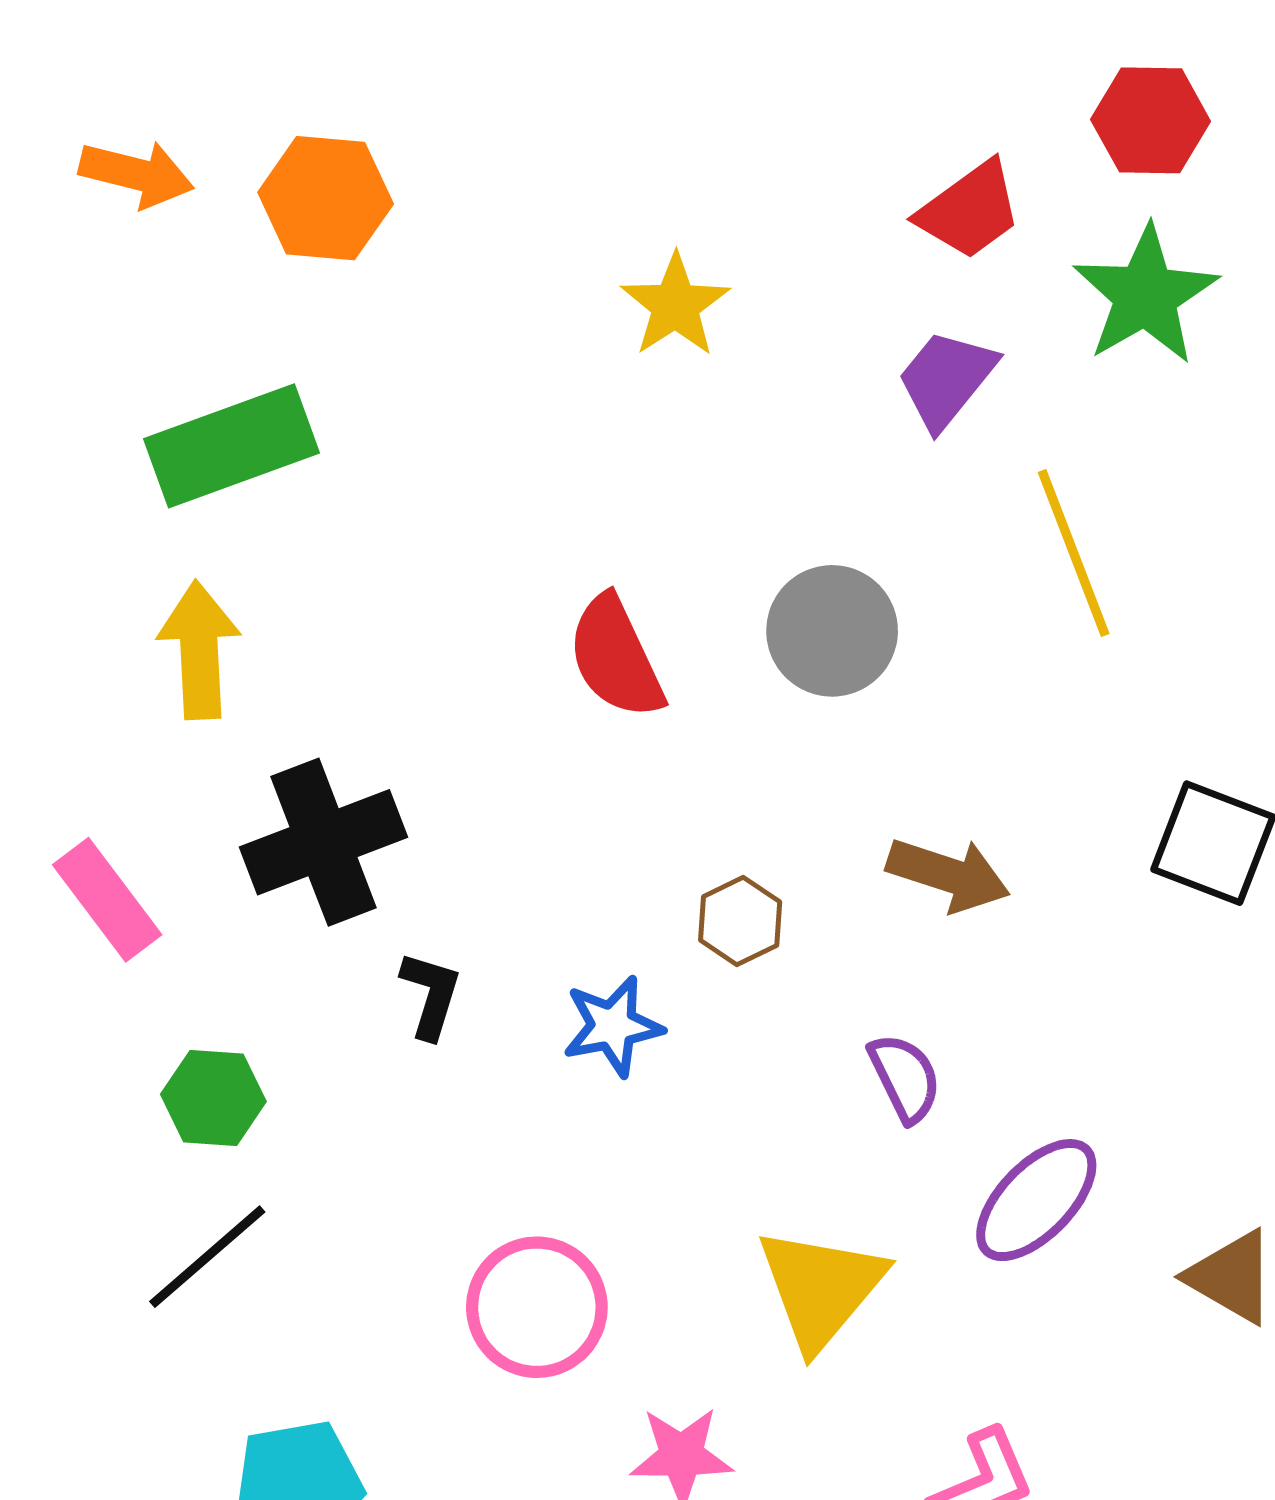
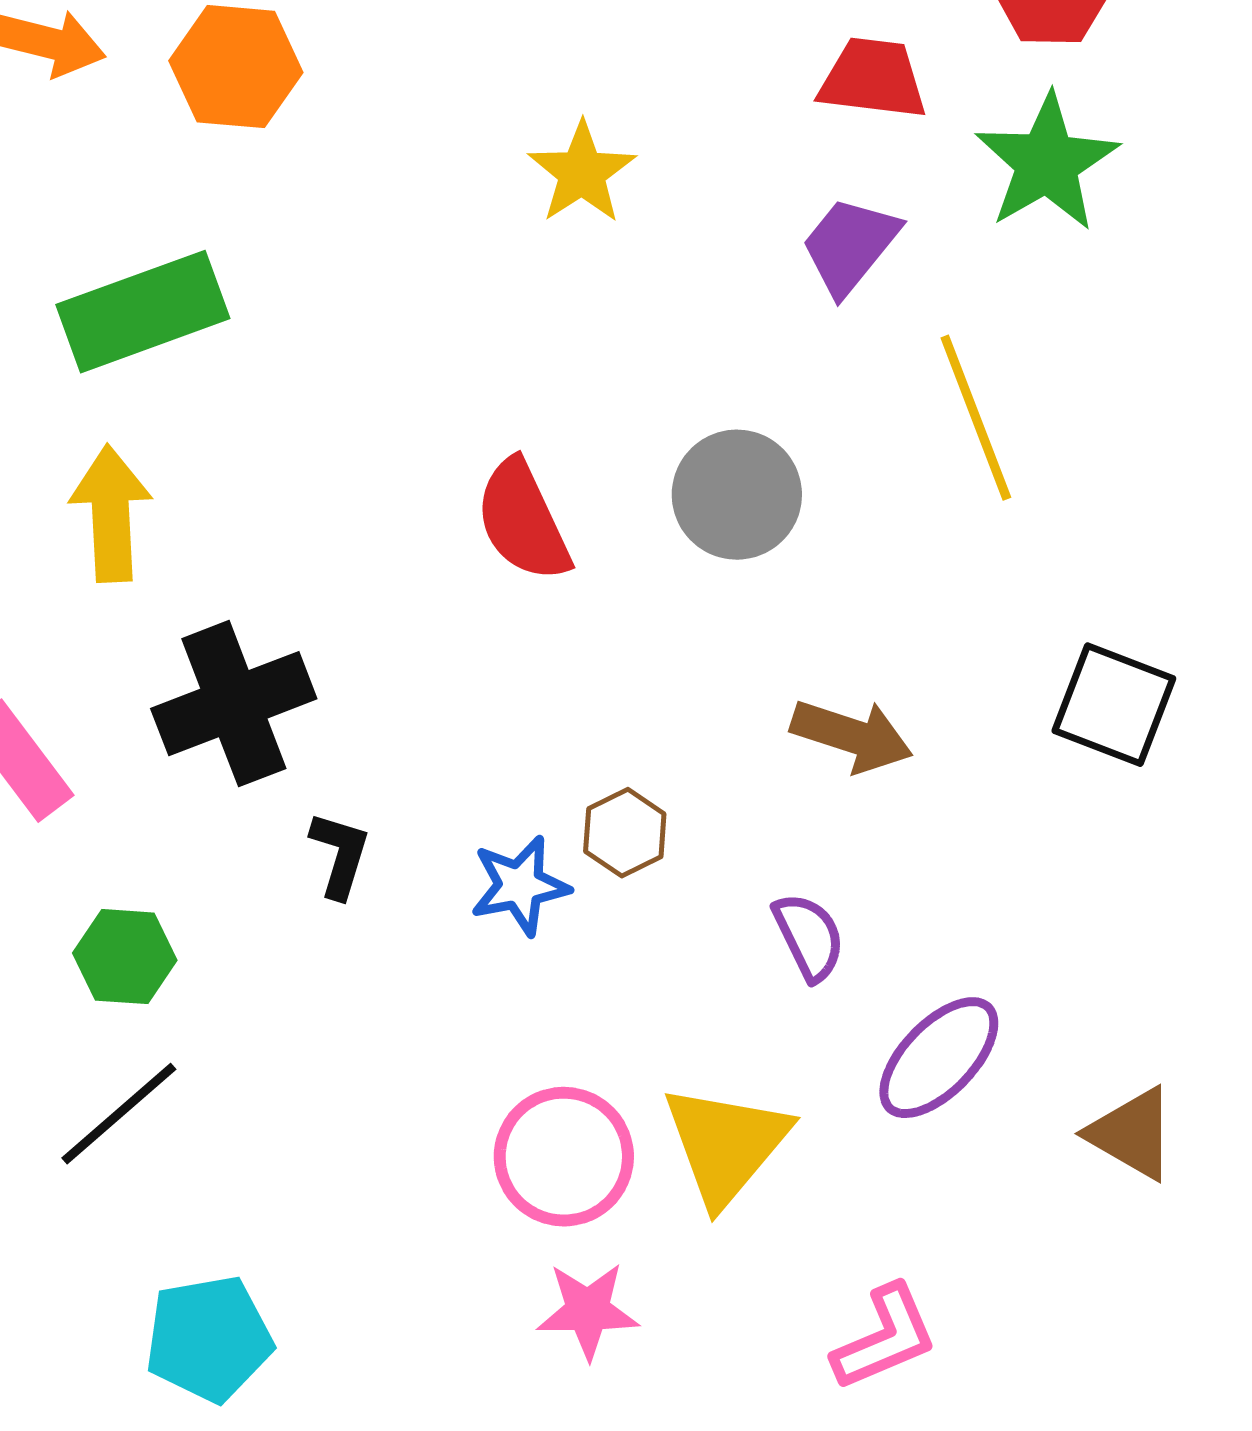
red trapezoid: (970, 210) -> (873, 79), turned -137
brown hexagon: (740, 921) -> (625, 833), moved
pink circle: (537, 1307) -> (564, 1157), moved

